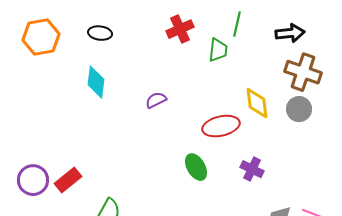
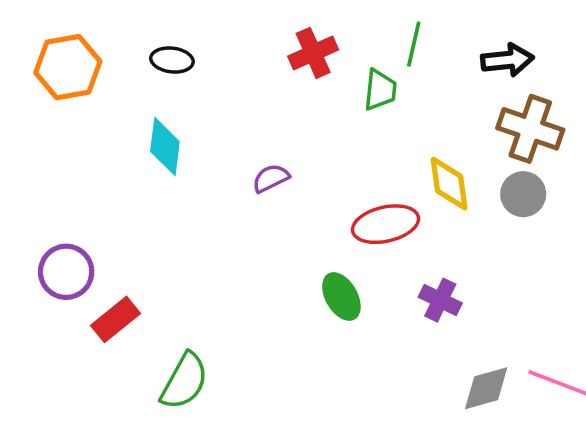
purple circle: (33, 180) -> (66, 272), moved

